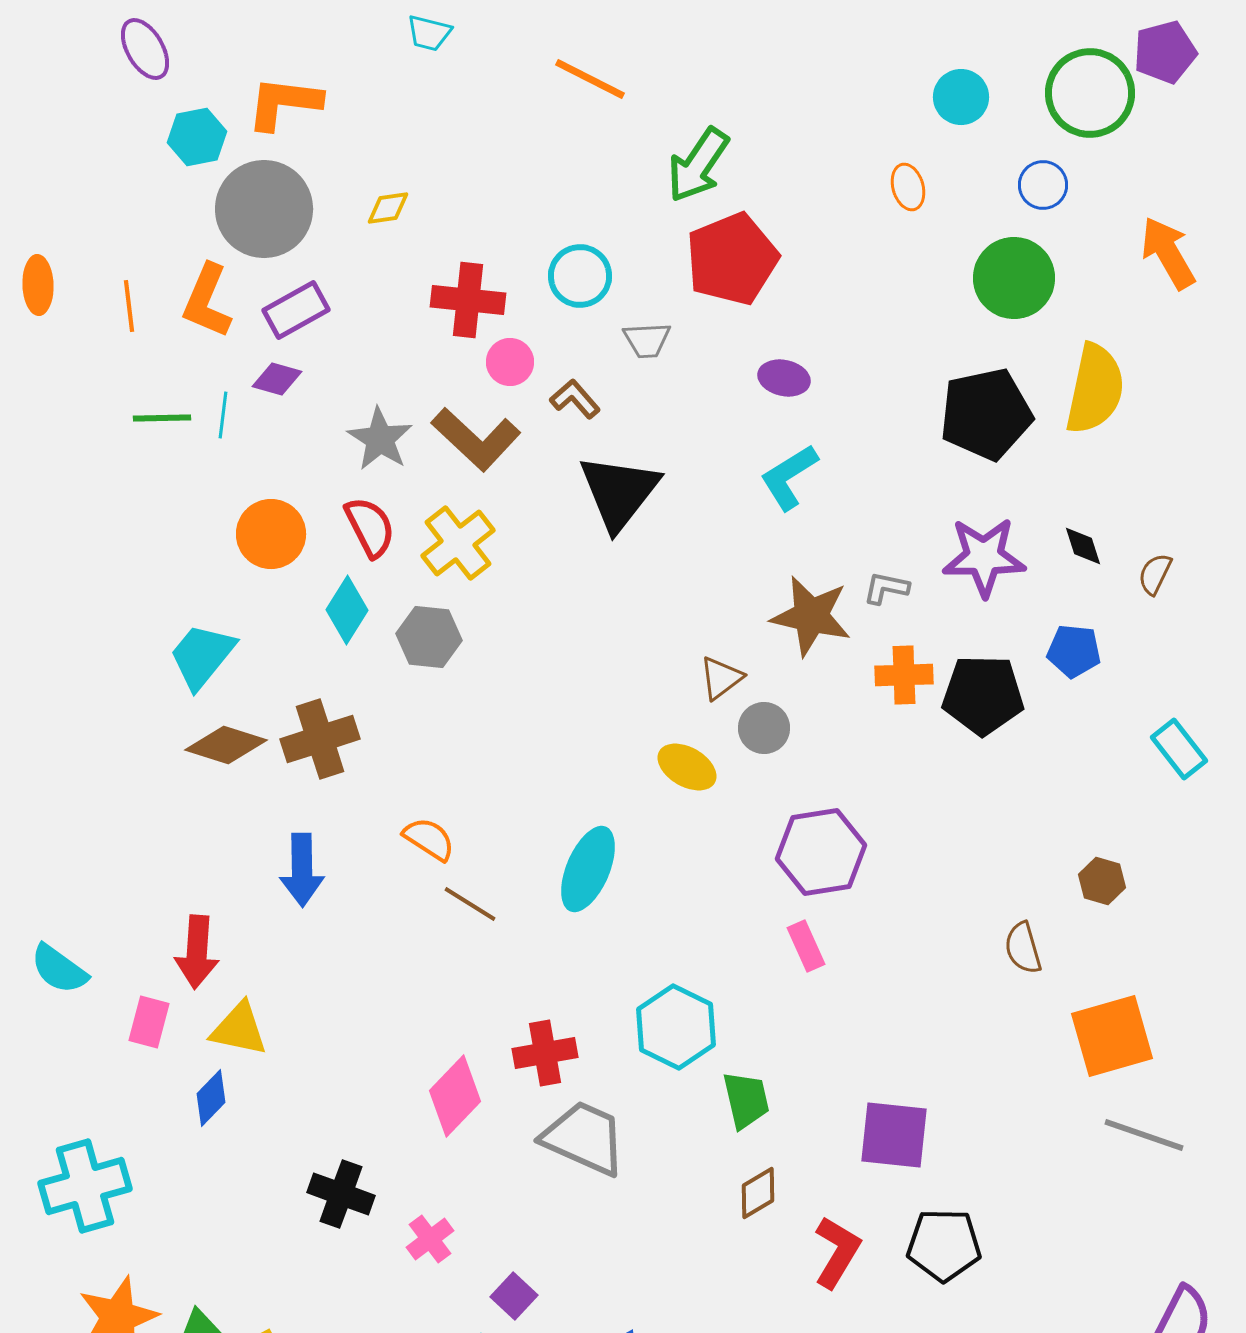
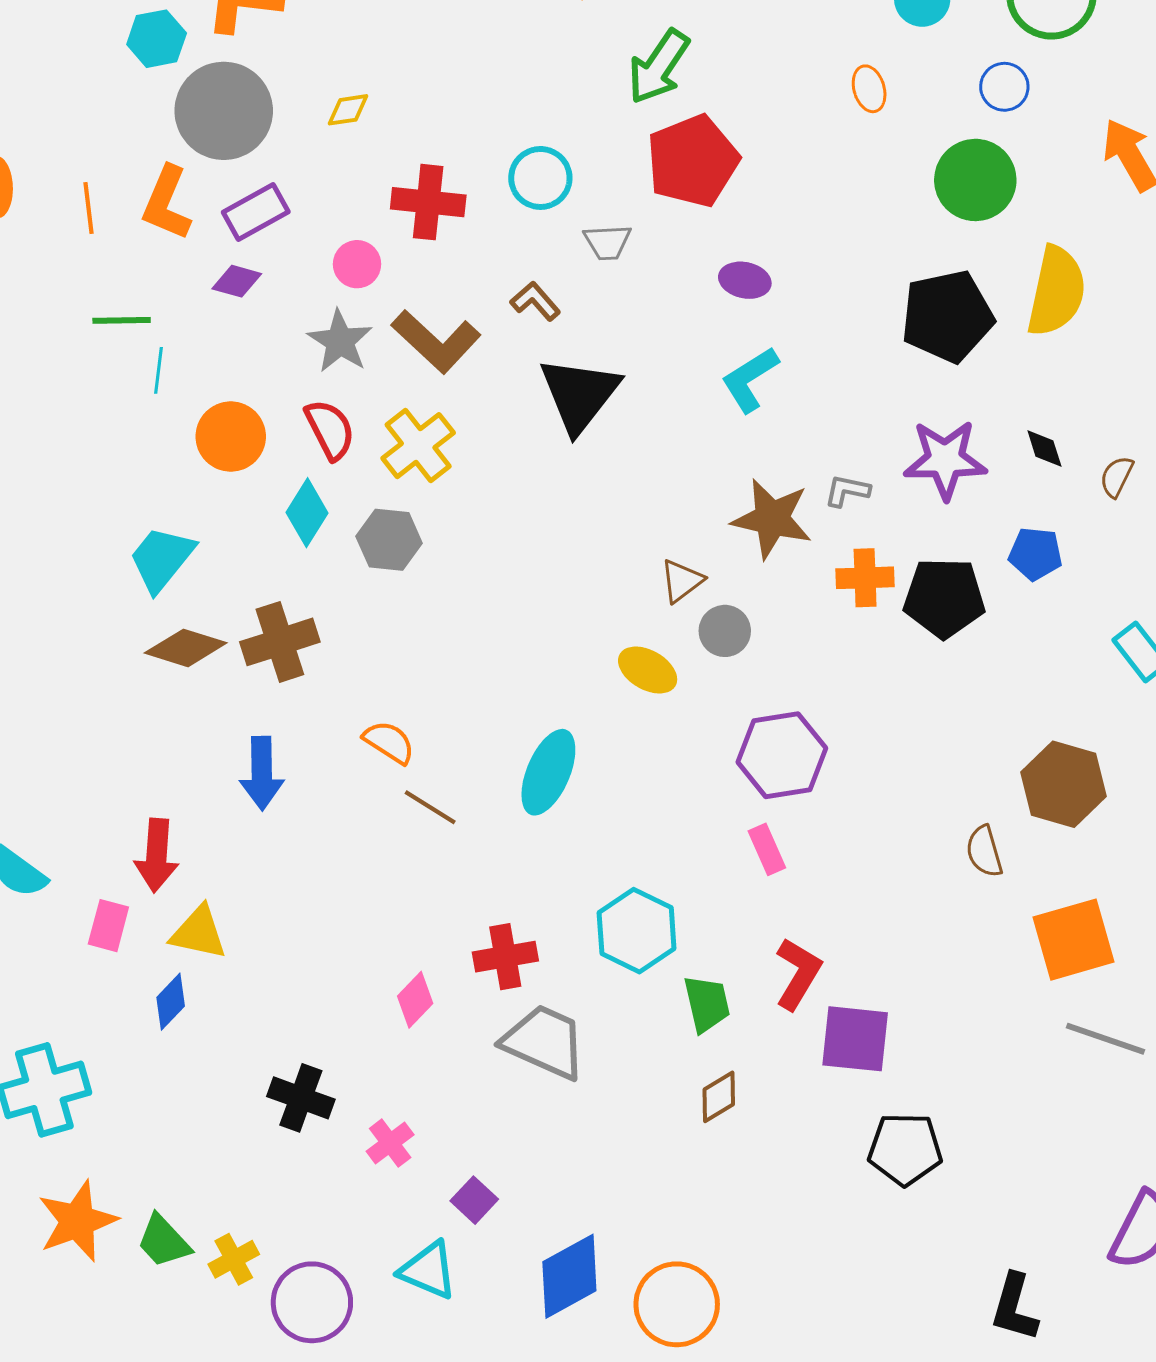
pink circle: (510, 362) -> (357, 264), moved
cyan line: (223, 415) -> (159, 370), moved
brown hexagon: (1102, 881) -> (1063, 784), size x1.8
pink diamond: (455, 1096) -> (415, 1000), size x0.7
red L-shape: (837, 1252) -> (798, 974), moved

